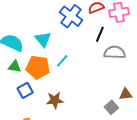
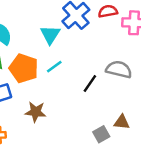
black line: (100, 34) -> (90, 84), moved
cyan triangle: (43, 39) -> (50, 35), moved

